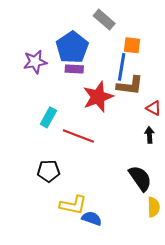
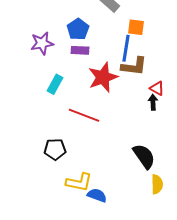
blue pentagon: (72, 47) -> (78, 29), size x0.7
cyan rectangle: (48, 117) -> (55, 84), moved
black arrow: (149, 135) -> (153, 102), moved

